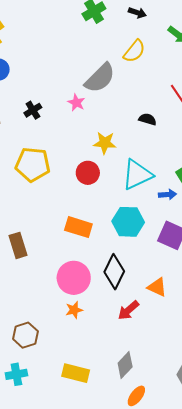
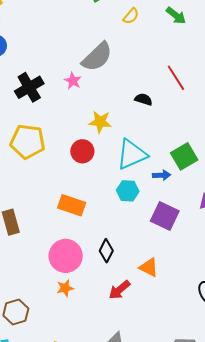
yellow semicircle: (134, 51) -> (131, 16), moved, size x0.7
black cross: (33, 110) -> (29, 87), size x1.6
cyan hexagon: (128, 222) -> (128, 191), moved, size x0.7
black diamond: (114, 272) -> (106, 251), size x0.7

